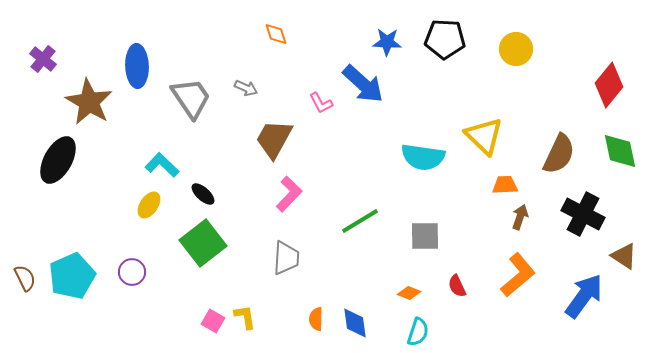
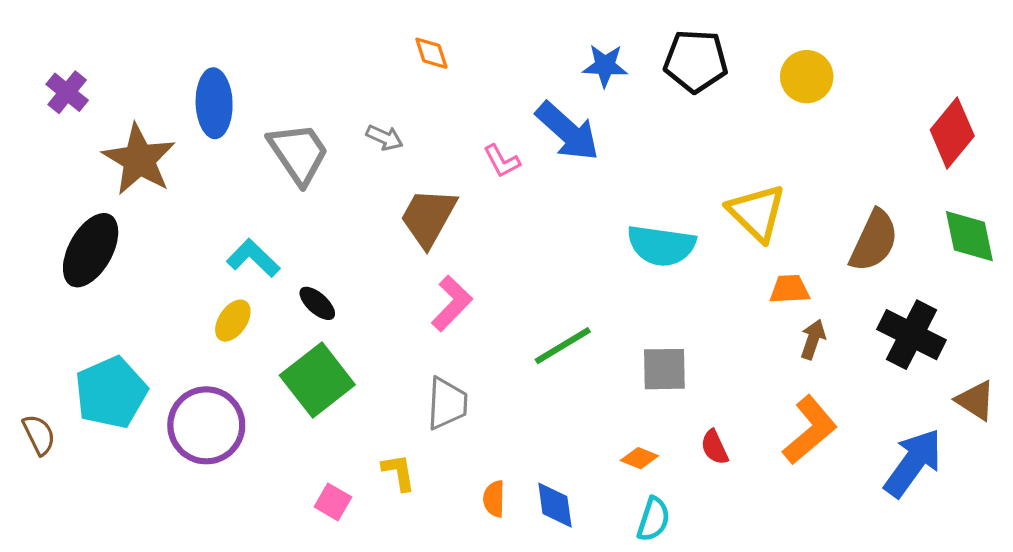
purple circle: (132, 272) -> (206, 425), size x1.8
cyan pentagon: (72, 276) -> (111, 392), moved
yellow L-shape: (245, 317) -> (399, 472), moved

